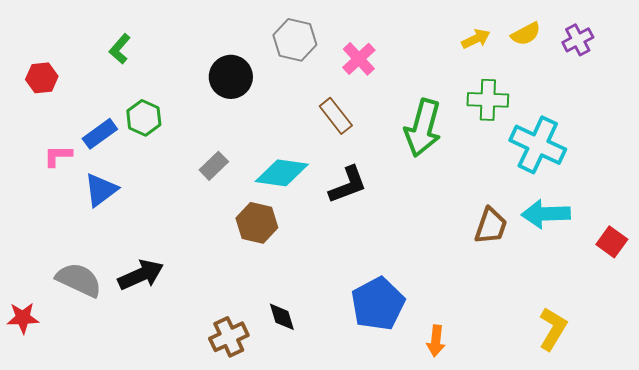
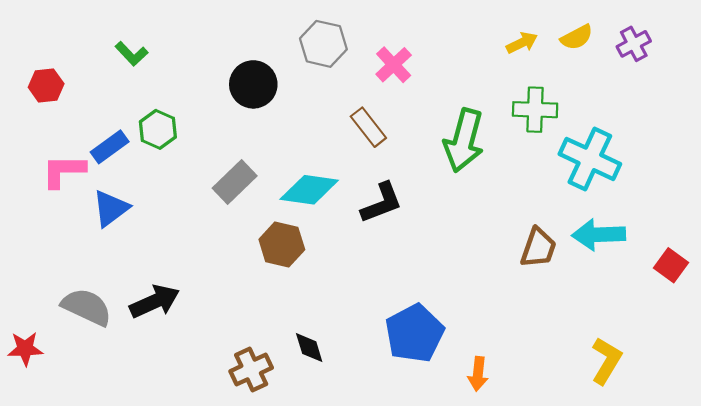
green L-shape: (120, 49) -> (132, 54), turned -84
pink L-shape: (58, 156) -> (64, 171), size x1.4
gray rectangle: (214, 166) -> (235, 182), size x1.4

